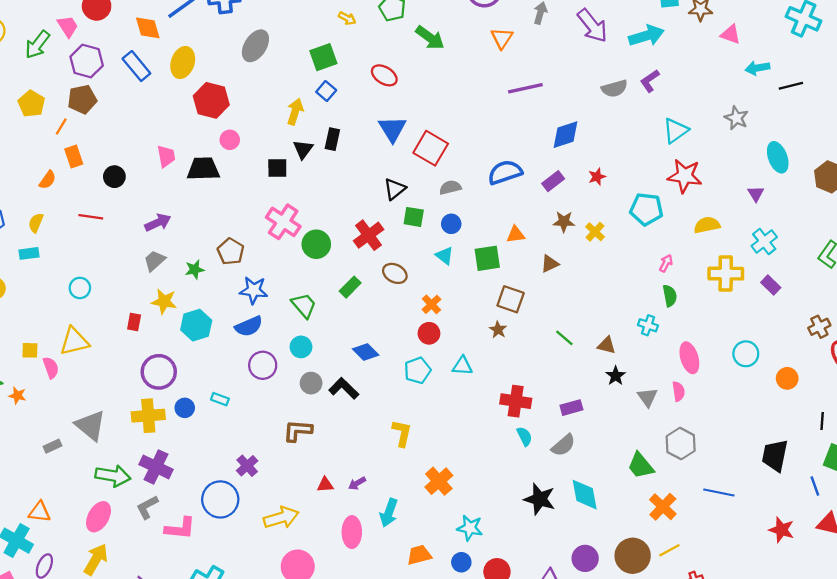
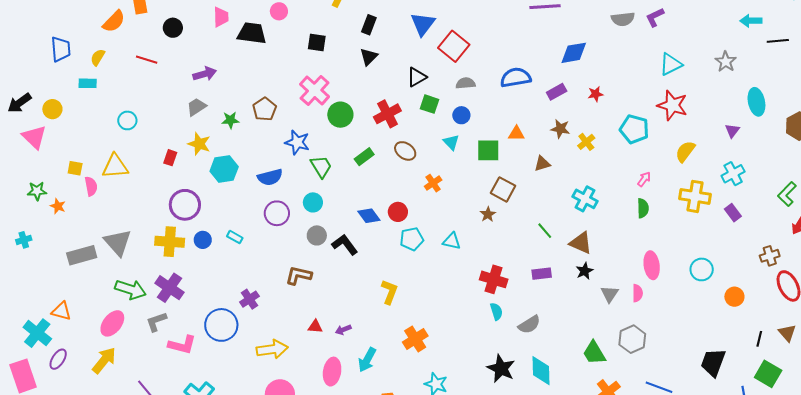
black triangle: (303, 149) -> (369, 57), moved
orange semicircle: (48, 180) -> (114, 21), size x1.4
yellow semicircle: (707, 225) -> (685, 151), turned -50
blue star: (254, 290) -> (297, 142), moved
cyan cross: (648, 325) -> (585, 199), moved, size x1.4
red circle: (429, 333) -> (398, 212), moved
brown triangle: (606, 345) -> (581, 243), size x1.4
purple rectangle: (571, 408) -> (542, 274), moved
gray rectangle: (52, 446) -> (82, 255), size x1.8

